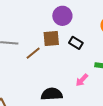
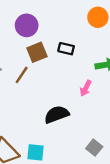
purple circle: (62, 16) -> (27, 25), moved

